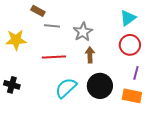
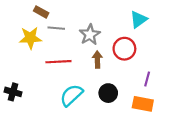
yellow star: (16, 40) -> (30, 38), moved
red circle: (130, 45) -> (124, 49), moved
black circle: (100, 86) -> (108, 93), size x0.7

